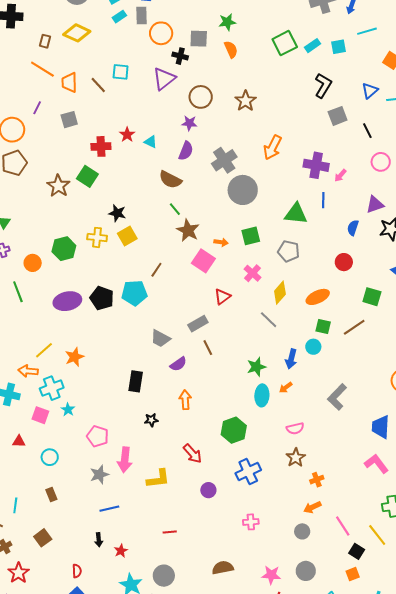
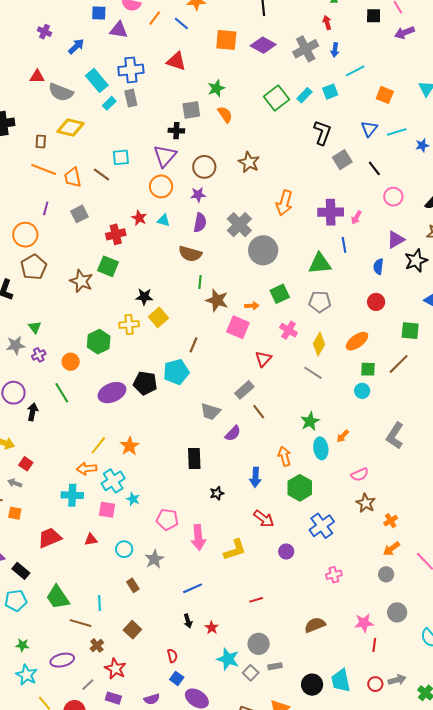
orange circle: (161, 33) -> (161, 186), moved
green line: (175, 209) -> (200, 282), turned 56
blue arrow: (291, 359) -> (255, 477), moved
orange arrow: (185, 400) -> (284, 456), moved
gray star: (99, 475) -> (154, 559), moved

